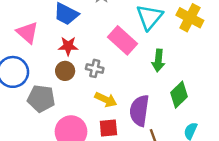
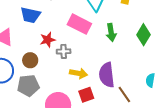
red star: (68, 46) -> (48, 40), moved
brown circle: (65, 71) -> (30, 60), moved
green diamond: (179, 95) -> (143, 35), moved

